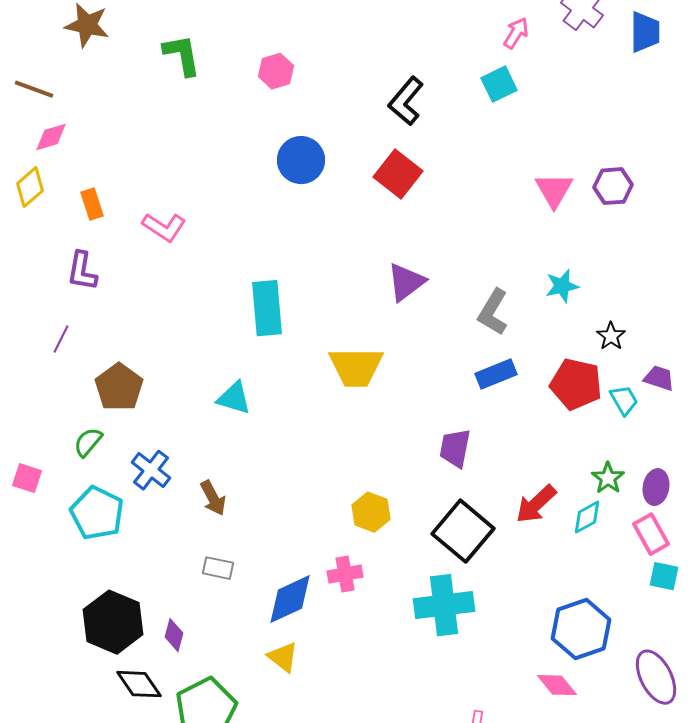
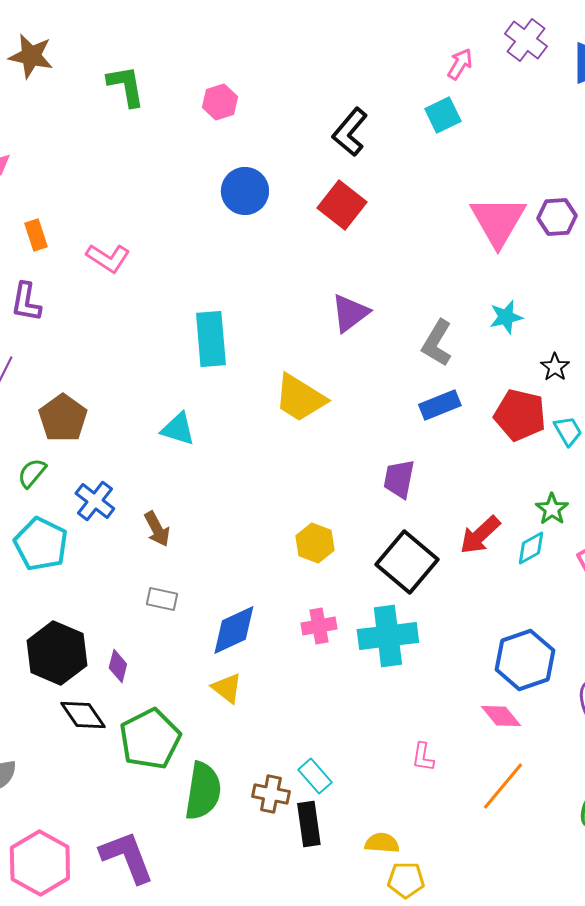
pink triangle: (554, 190) -> (498, 221), size x1.5
yellow trapezoid: (356, 367) -> (300, 398), turned 32
pink cross: (345, 574) -> (319, 626), moved

